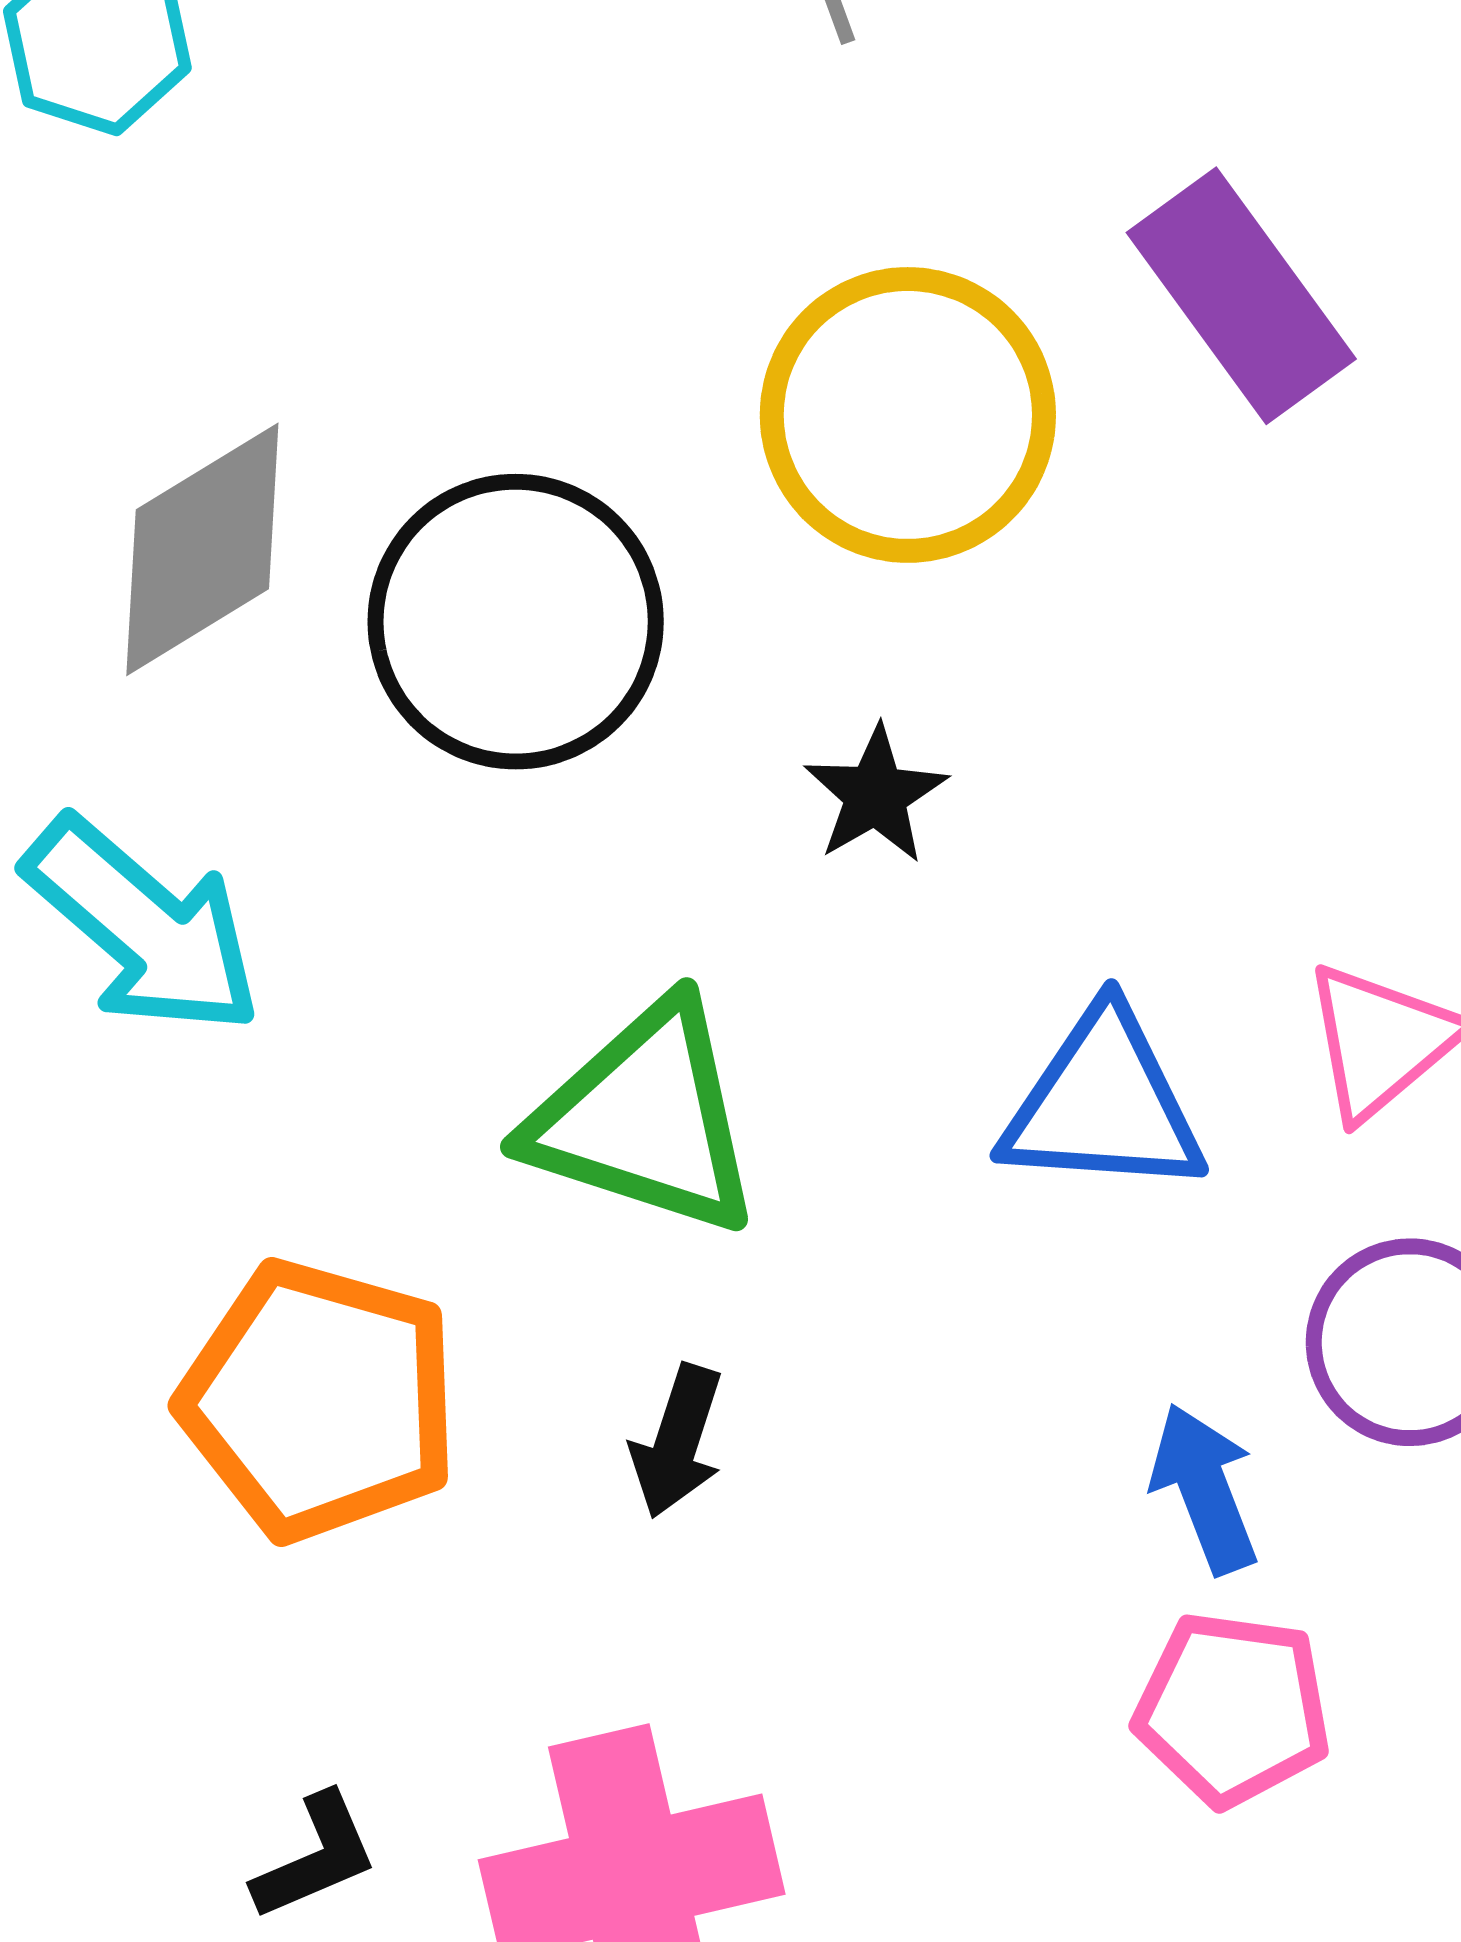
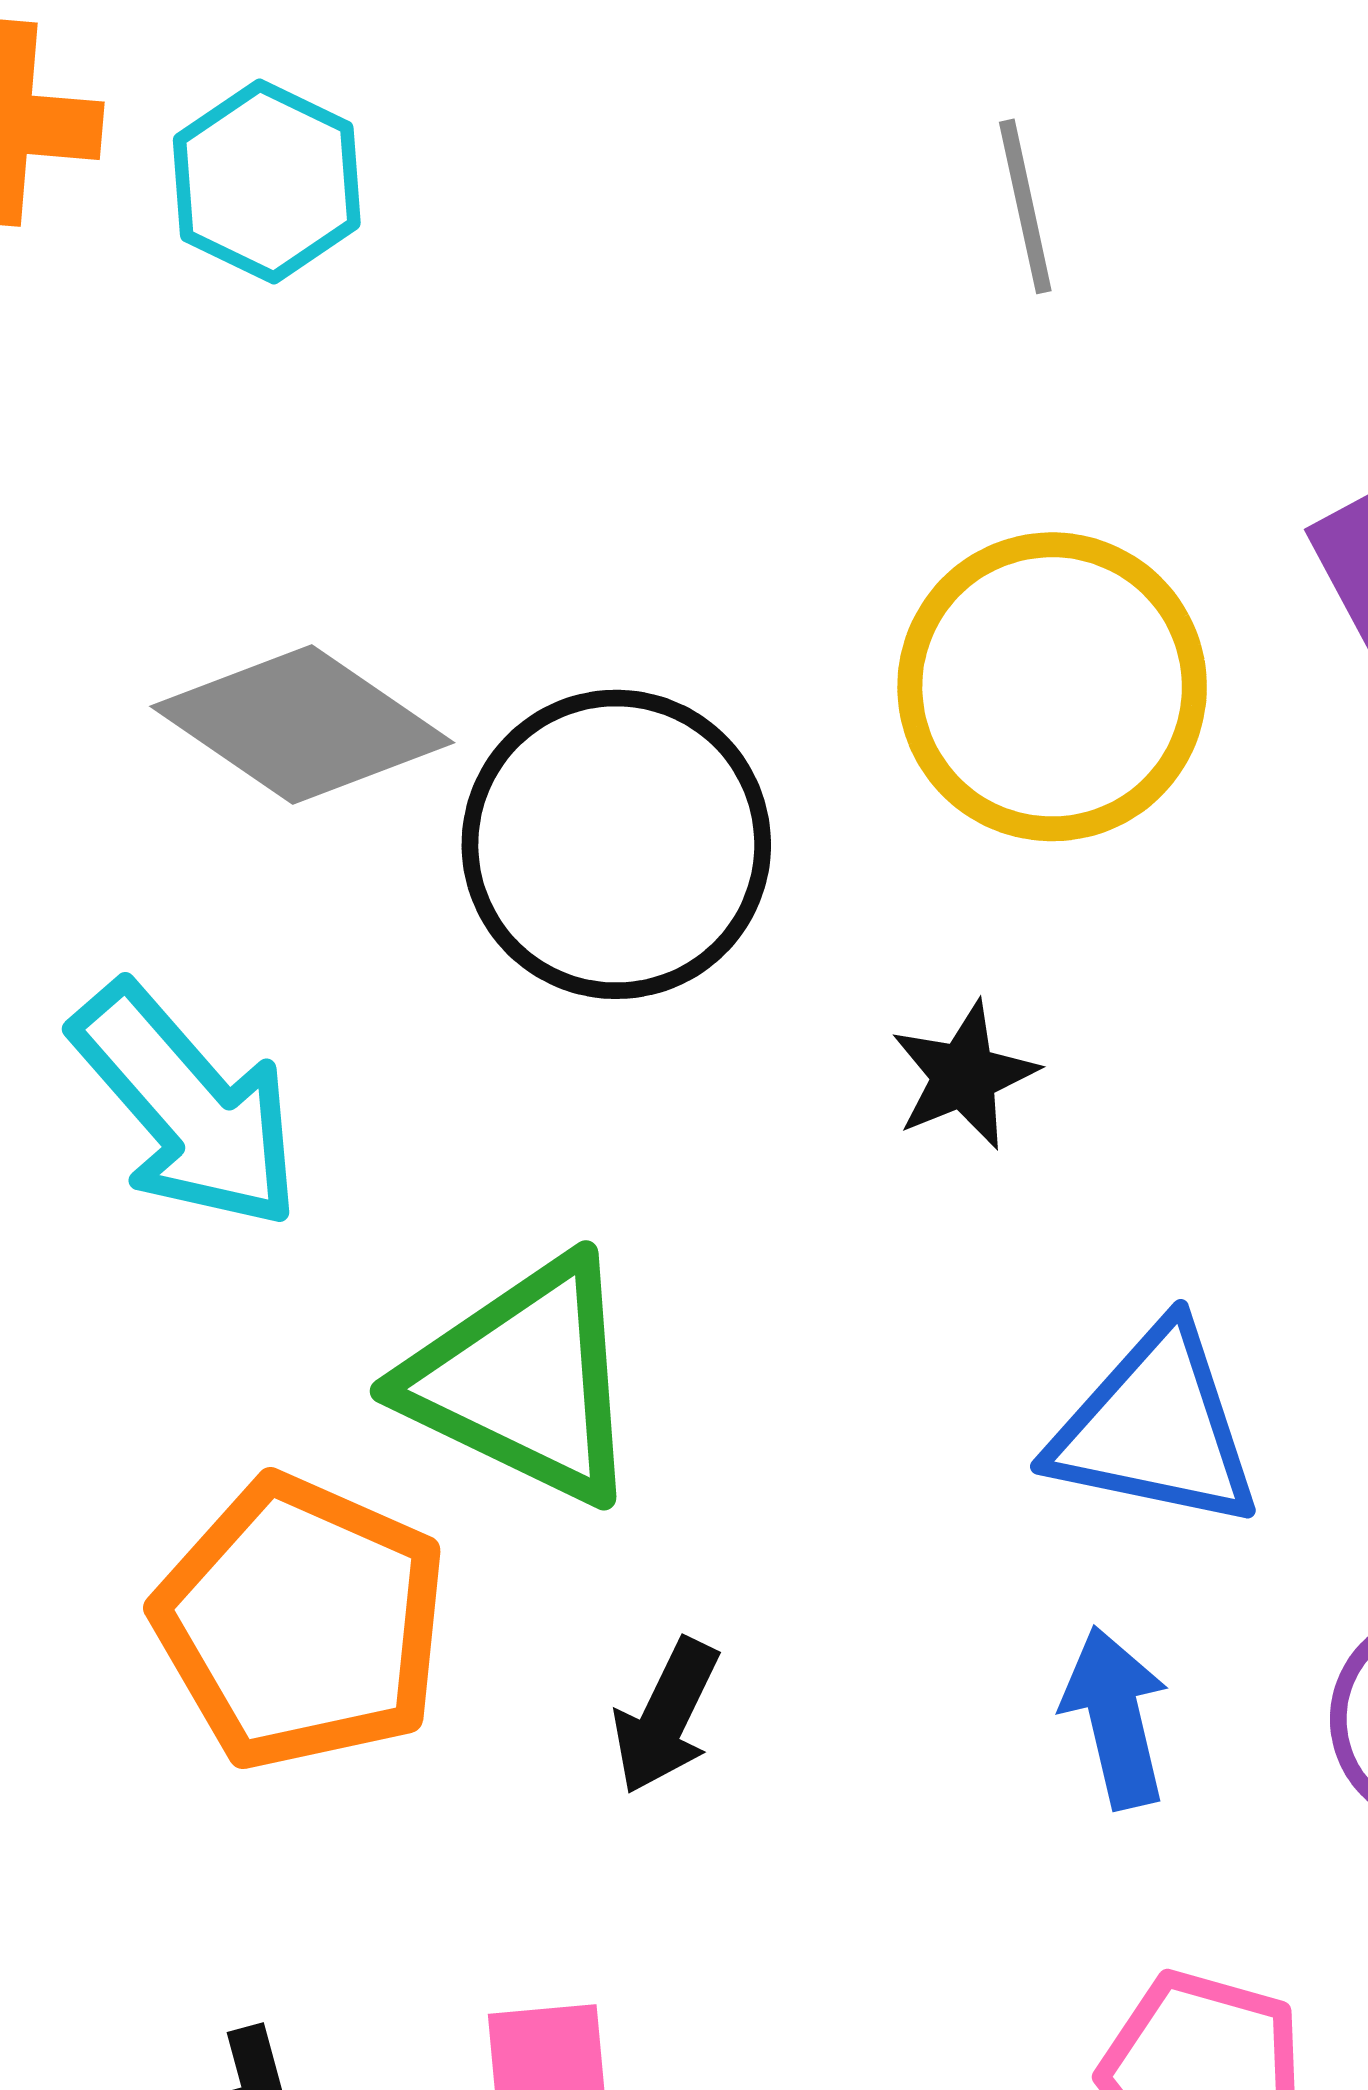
gray diamond: (202, 549) -> (302, 724), turned 58
green triangle: (645, 1118) -> (524, 1381), moved
blue arrow: (1204, 1489) -> (1116, 1717), moved

